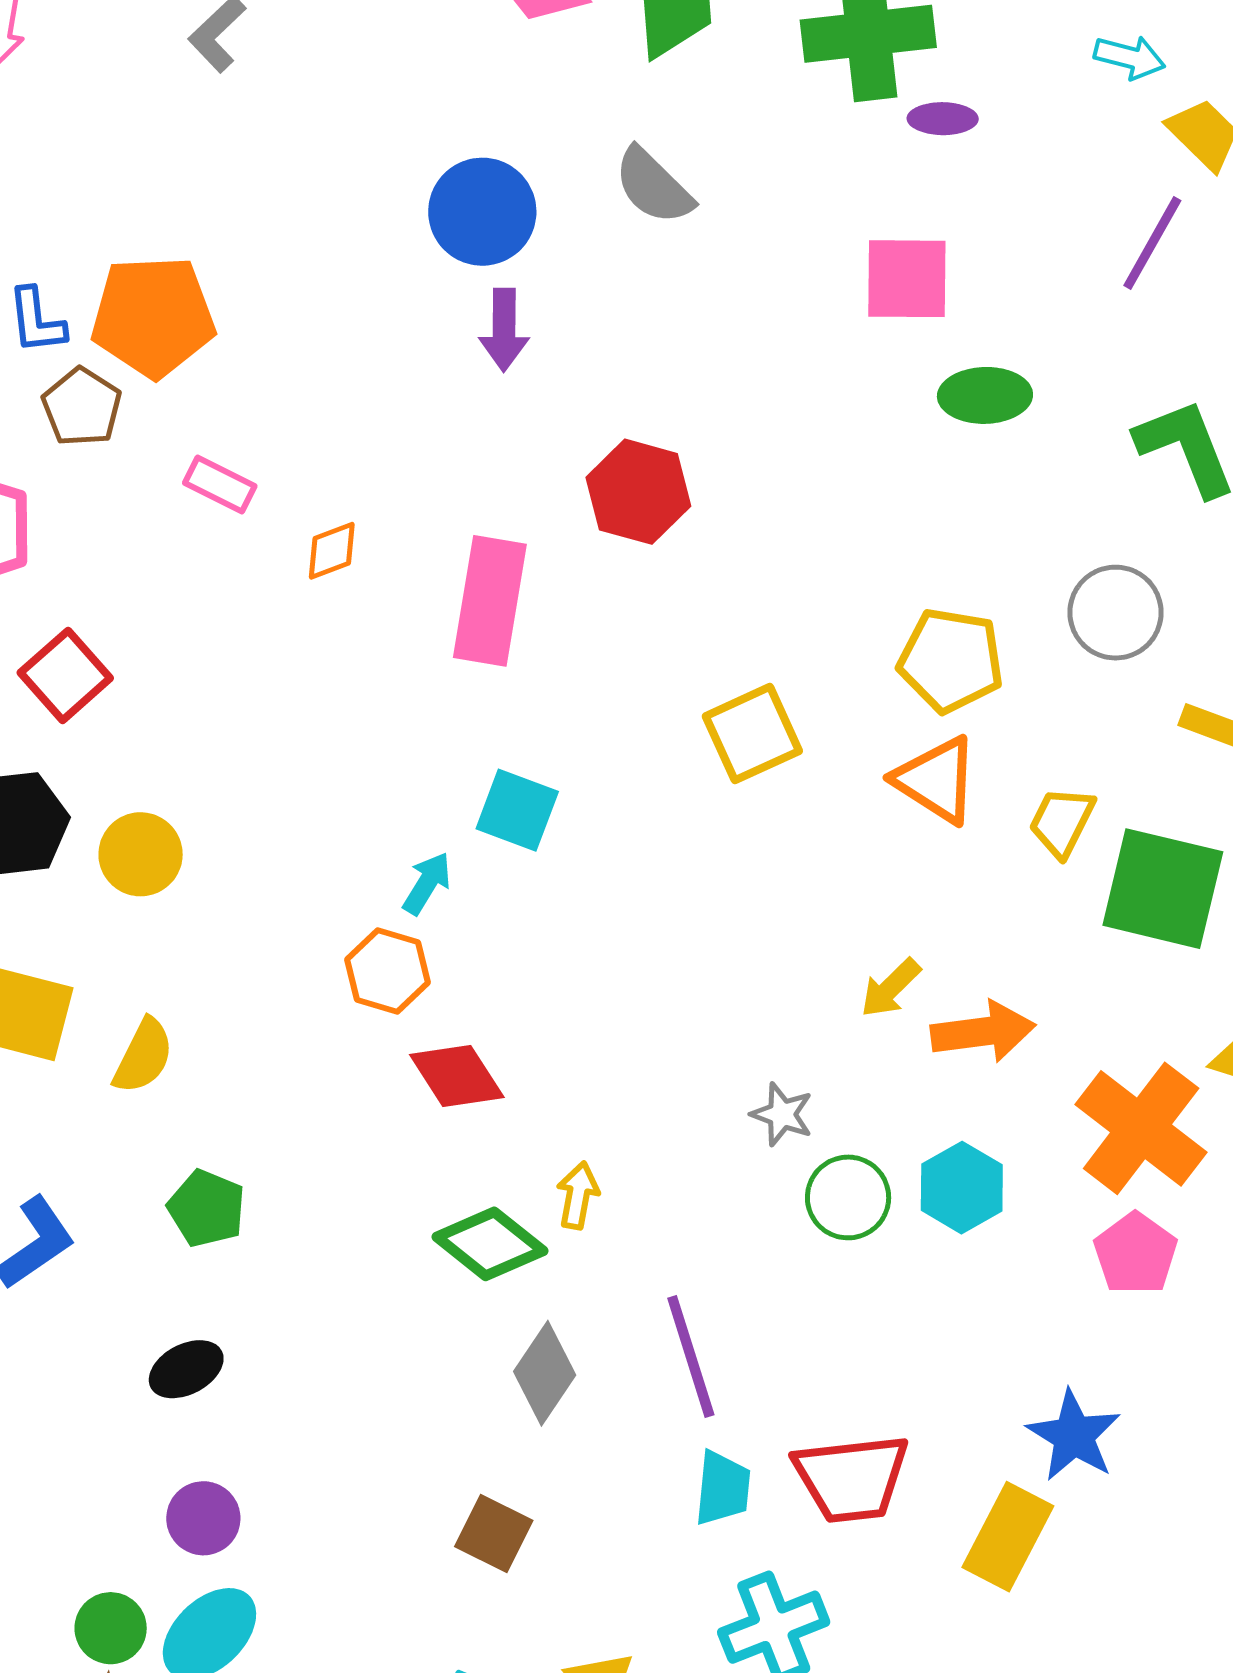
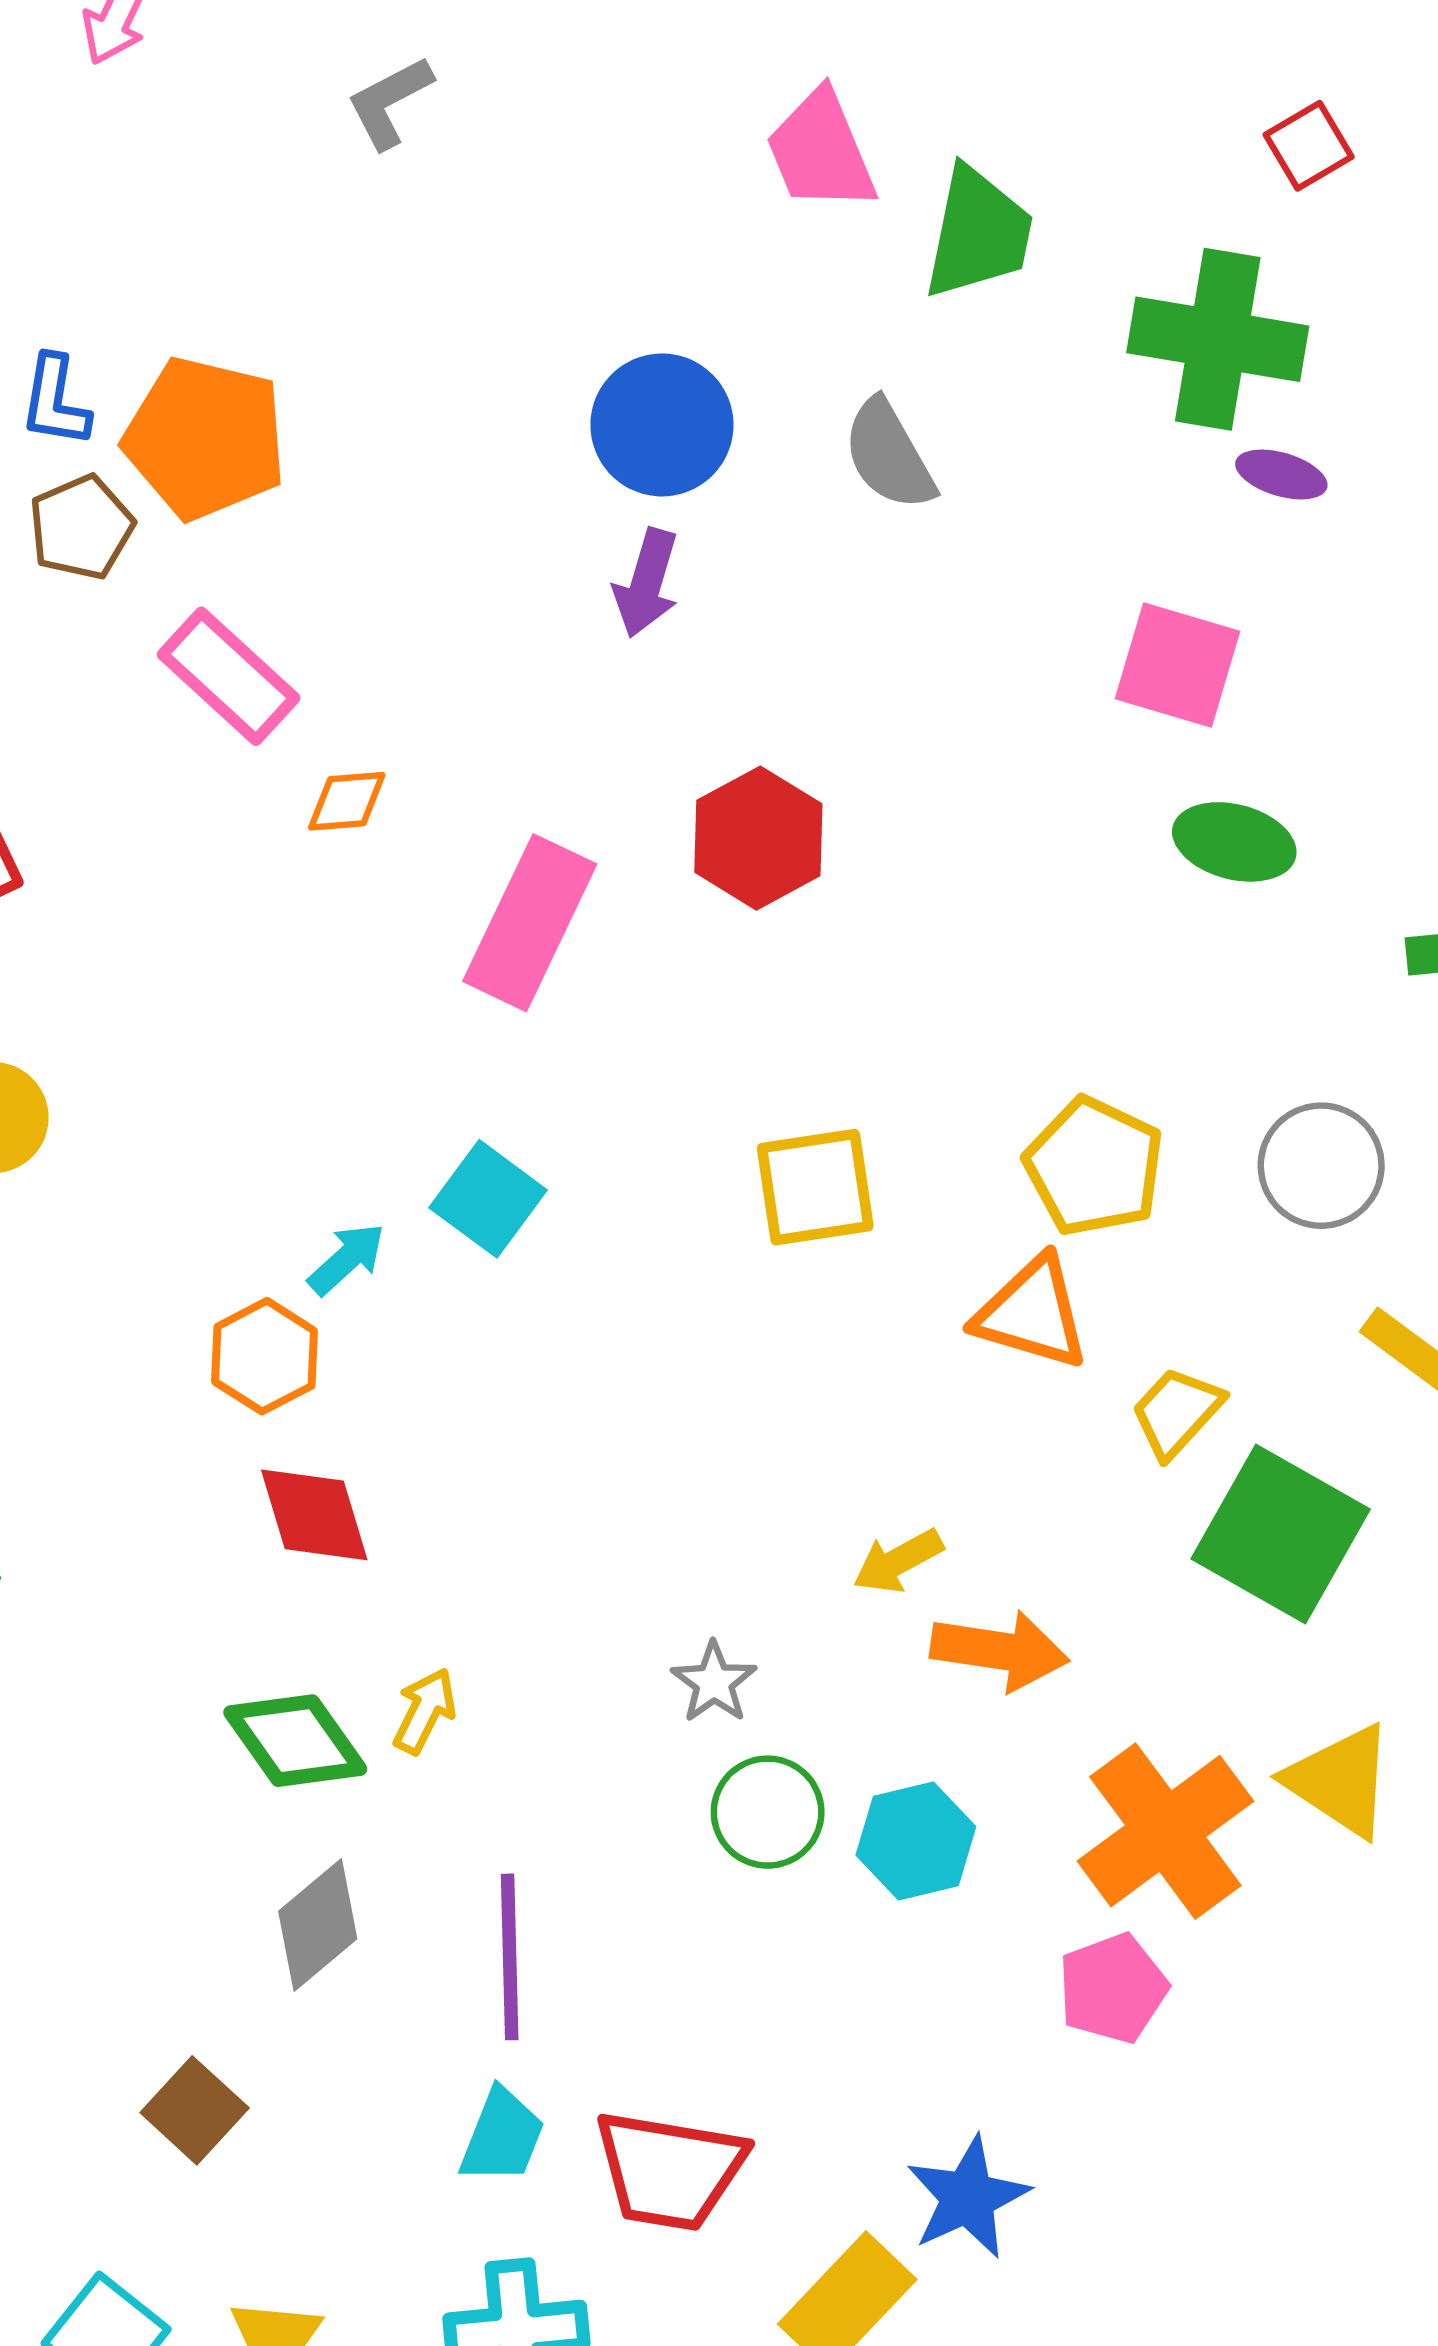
pink rectangle: (220, 485) -> (229, 676), size x1.5
orange triangle: (936, 780) -> (1032, 1313), turned -32

